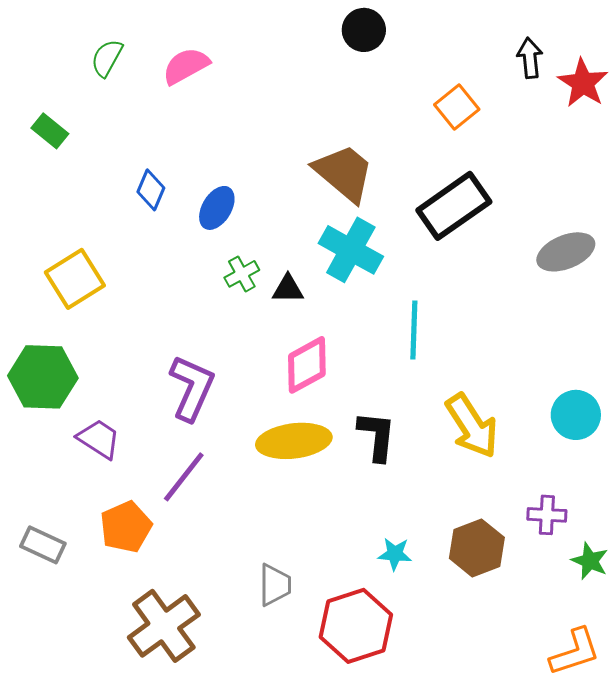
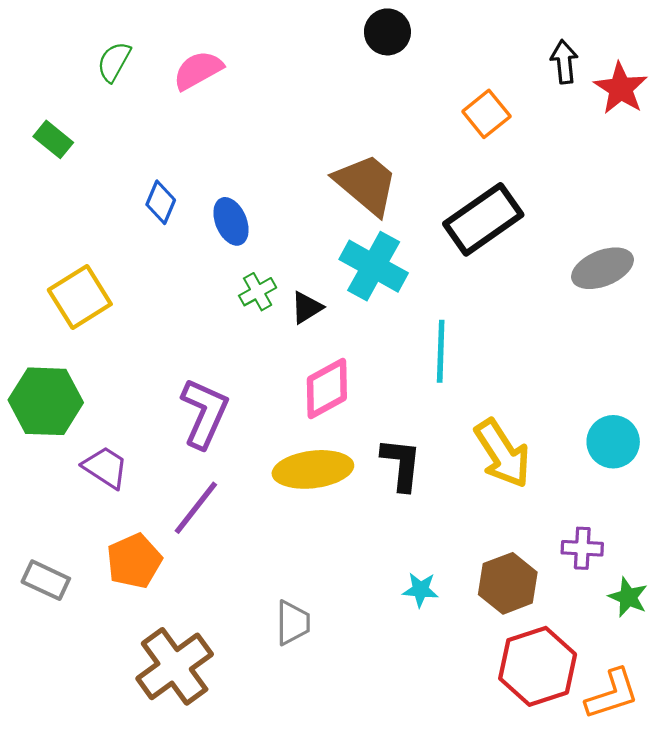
blue ellipse: (217, 208) -> (231, 221), turned -54
black triangle: (288, 289) -> (307, 308), turned -32
red hexagon: (356, 626) -> (538, 666), moved

